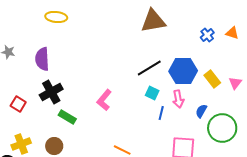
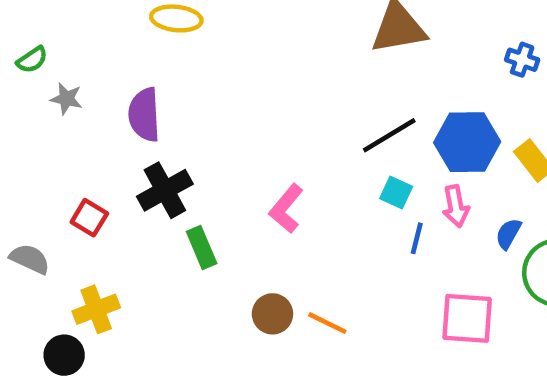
blue cross: (207, 35) -> (522, 60), turned -32
green rectangle: (67, 117) -> (202, 247), turned 36
brown circle: (54, 146) -> (272, 314), moved

